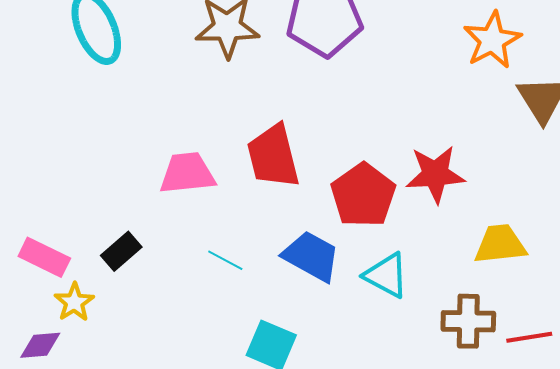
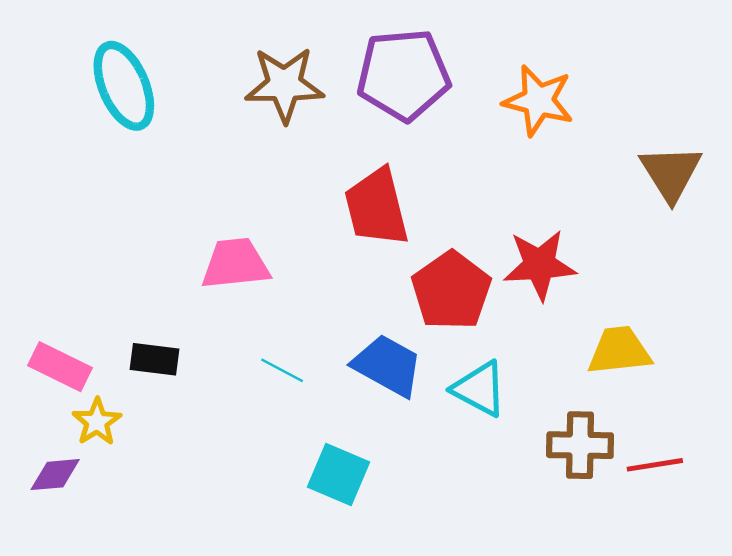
orange star: (492, 40) -> (538, 101), moved, turned -30
red trapezoid: (273, 156) -> (376, 207), moved
black rectangle: (121, 251) -> (155, 359), turned 48

